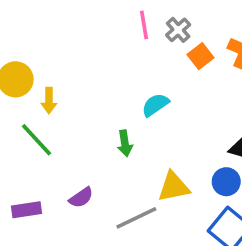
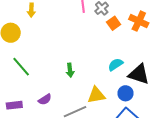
yellow arrow: (49, 101) -> (31, 10), moved
cyan semicircle: (155, 105) -> (116, 65), moved

